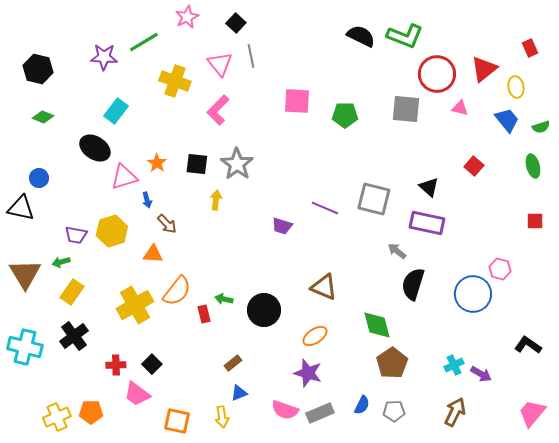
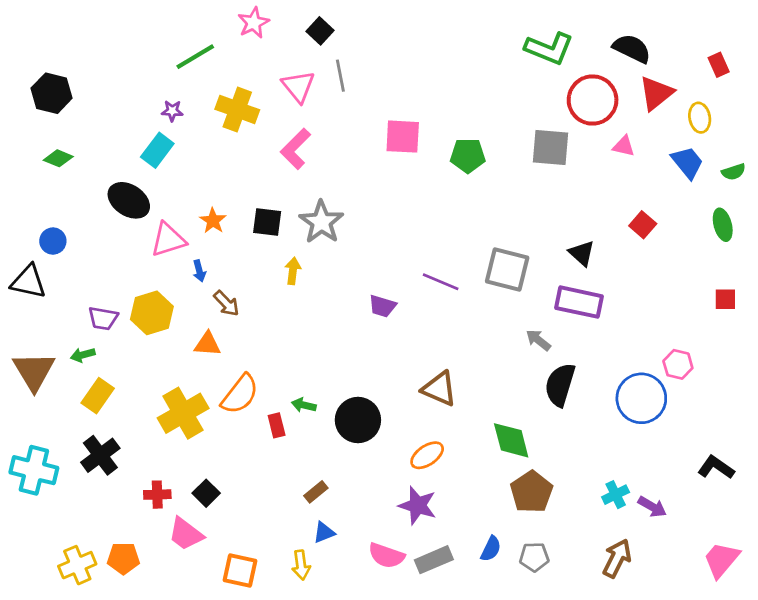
black semicircle: (361, 36) -> (632, 48), moved
purple star: (104, 57) -> (172, 111), moved, size x0.6

